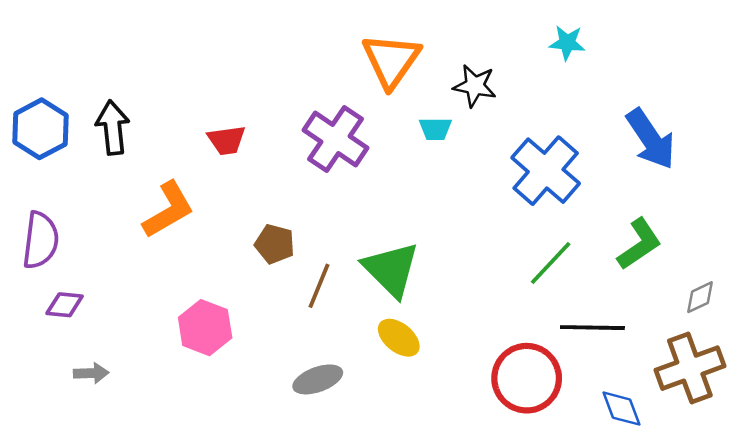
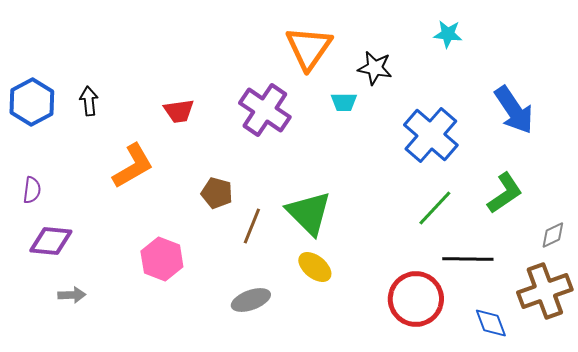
black arrow: (113, 128) -> (89, 101), size x0.7
purple semicircle: (41, 240) -> (32, 190), size x0.6
purple diamond: (65, 305) -> (51, 241), size x1.4

